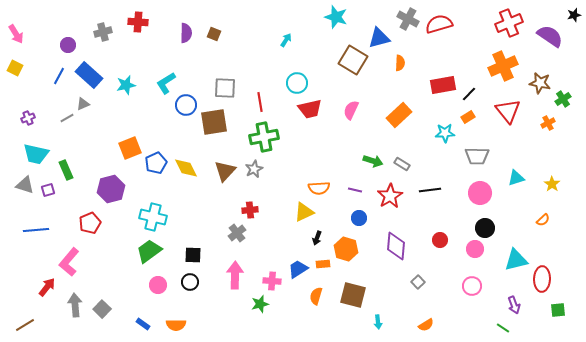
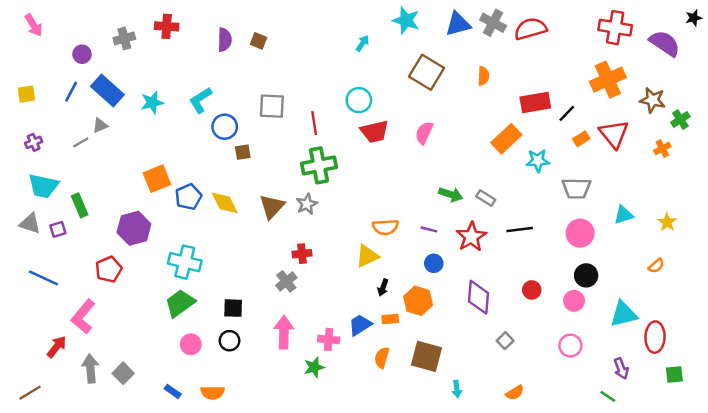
red cross: (509, 23) -> (615, 28), turned 32
pink arrow: (16, 34) -> (34, 25), moved
blue triangle: (379, 38) -> (458, 24), moved
cyan arrow: (286, 40) -> (362, 43), moved
yellow square: (15, 68) -> (26, 94), moved, turned -35
orange rectangle: (399, 115) -> (506, 139), moved
orange rectangle: (468, 117) -> (581, 139), moved
brown square: (214, 122) -> (243, 152), moved, size x0.5
blue line: (36, 230) -> (43, 278), turned 30

